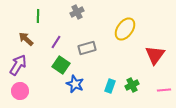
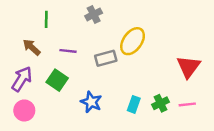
yellow ellipse: (125, 29) -> (133, 41), moved
purple line: (56, 42) -> (68, 51), turned 64
green square: (61, 65) -> (57, 80), moved
pink line: (164, 90) -> (187, 104), moved

